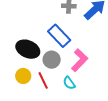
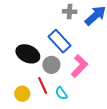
yellow circle: (23, 76) -> (22, 94), moved
cyan semicircle: (69, 83) -> (61, 93), moved

